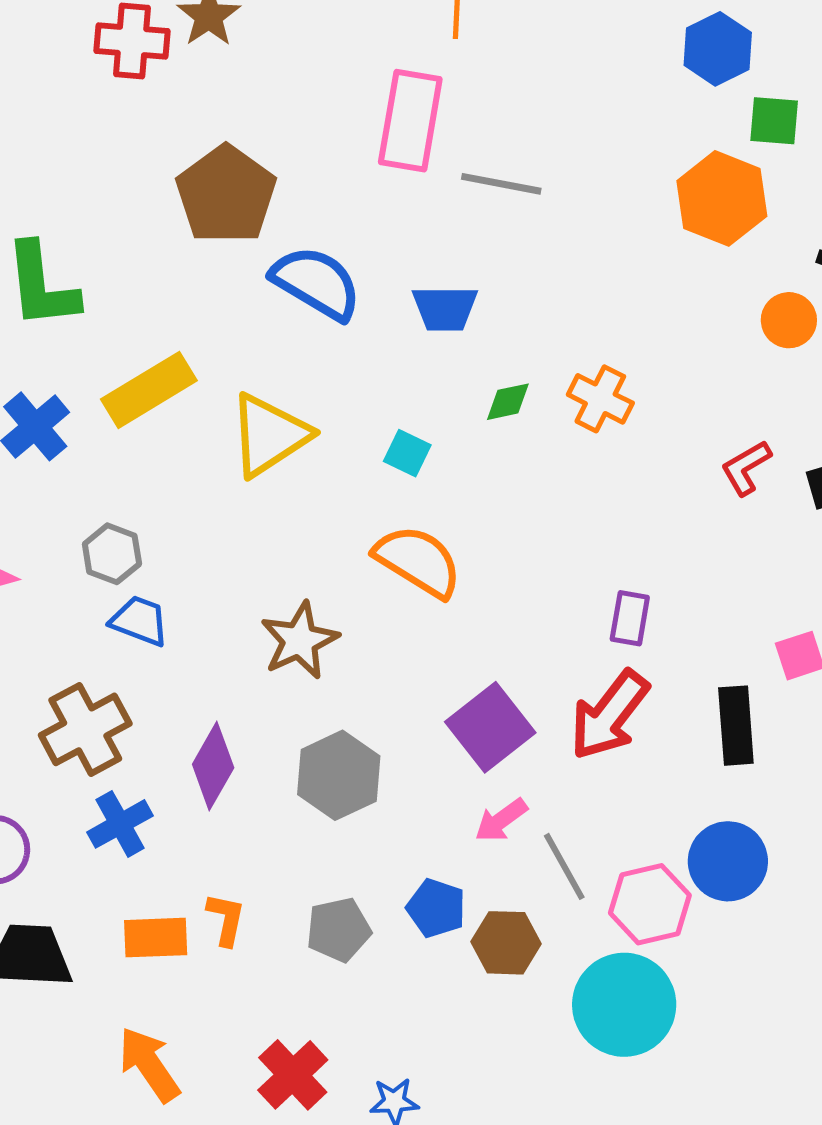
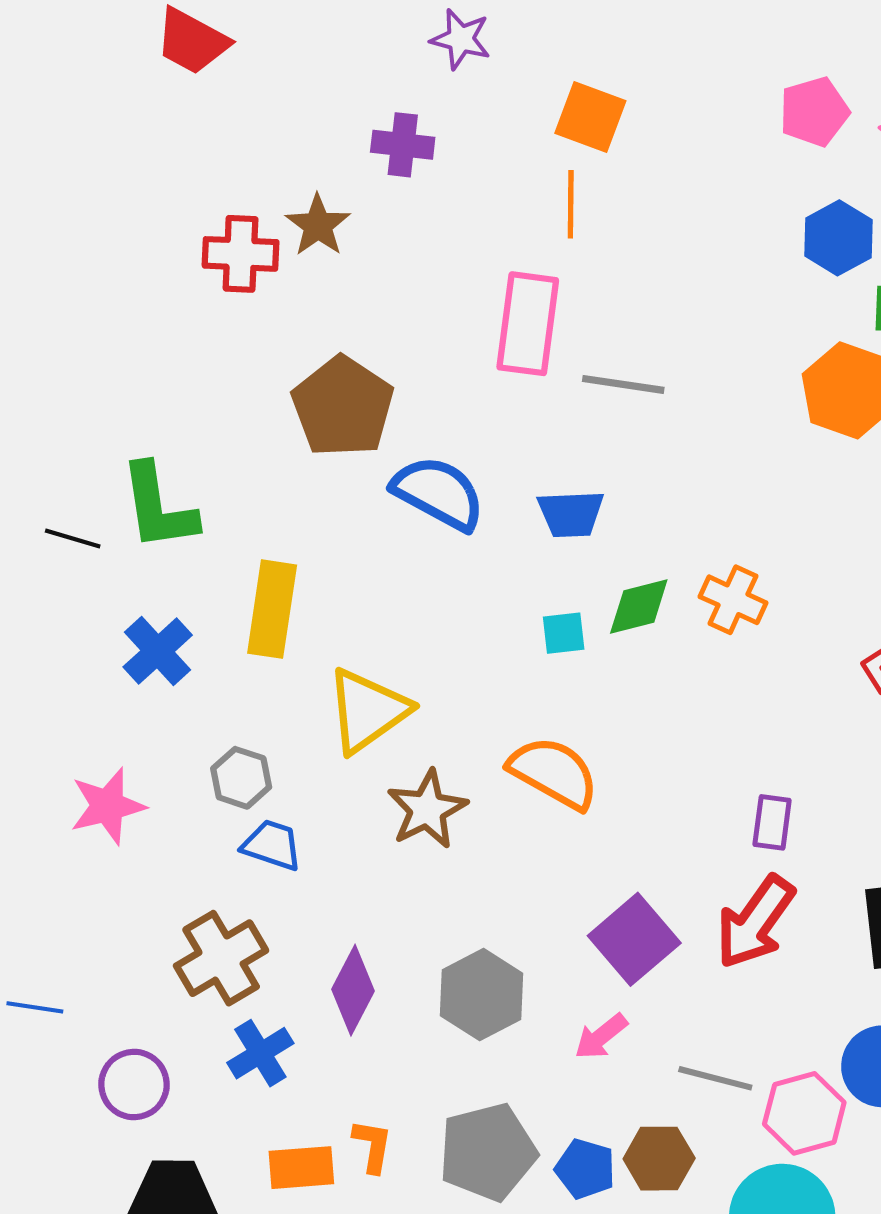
yellow rectangle: (149, 390) -> (272, 609), turned -48
green diamond: (508, 402) -> (639, 606), size x1.4
yellow triangle: (269, 435) -> (367, 711), moved
cyan square: (407, 453) -> (564, 633), moved, turned -30
brown star: (300, 640) -> (427, 809), moved
pink arrow: (501, 820) -> (601, 1036), moved
gray line: (564, 866) -> (715, 1078), turned -44
blue pentagon: (436, 908) -> (585, 1169), moved
gray pentagon: (339, 930) -> (488, 1152), size x1.5

